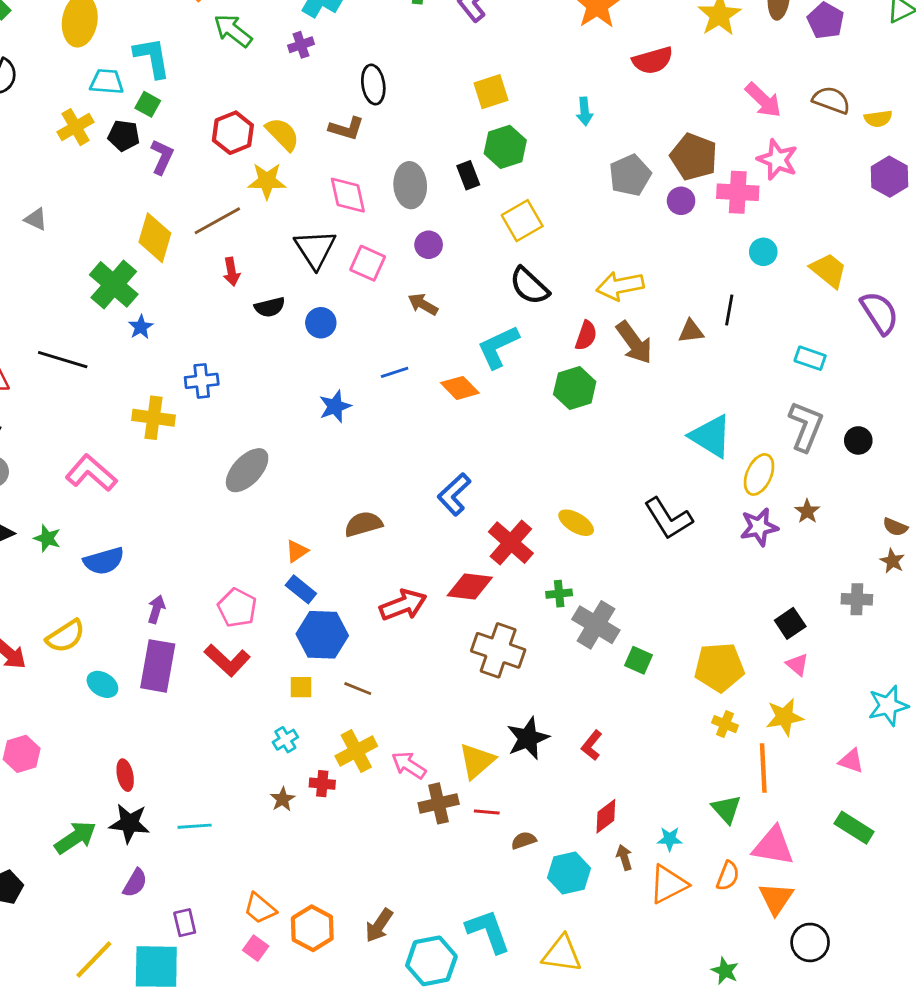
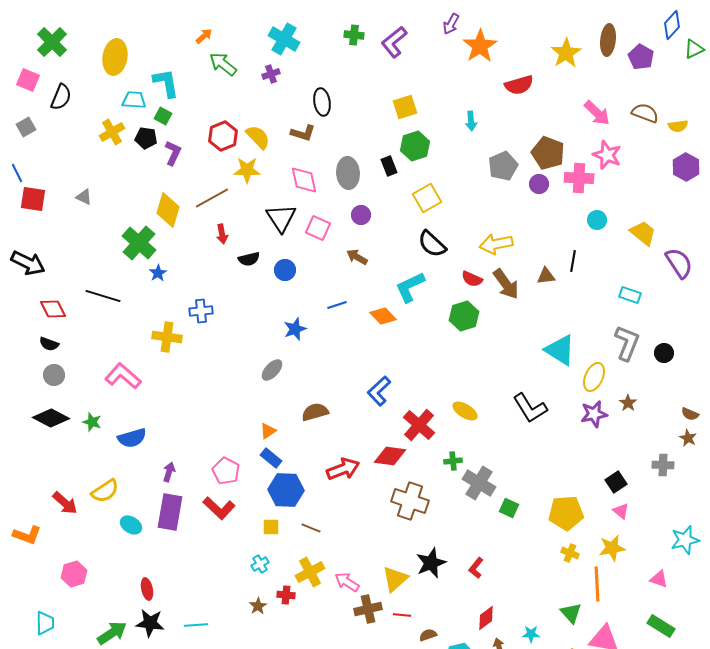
red semicircle: (586, 336) -> (472, 279), turned 95
gray ellipse: (247, 470) -> (272, 370), moved, size x0.7

